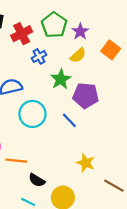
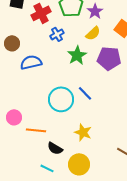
purple pentagon: (86, 96) -> (109, 58), moved
cyan circle: (32, 114) -> (61, 99), moved
yellow star: (86, 163) -> (83, 132), moved

